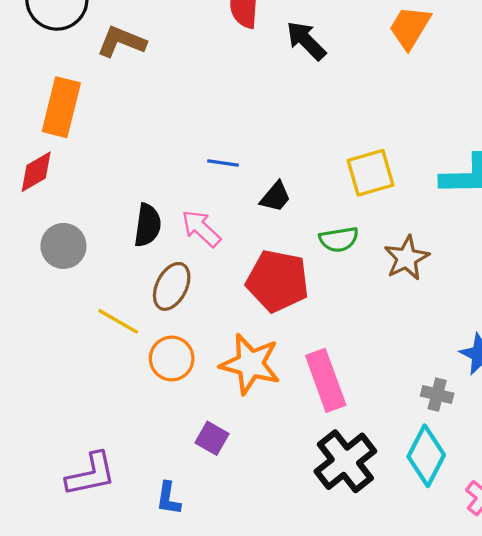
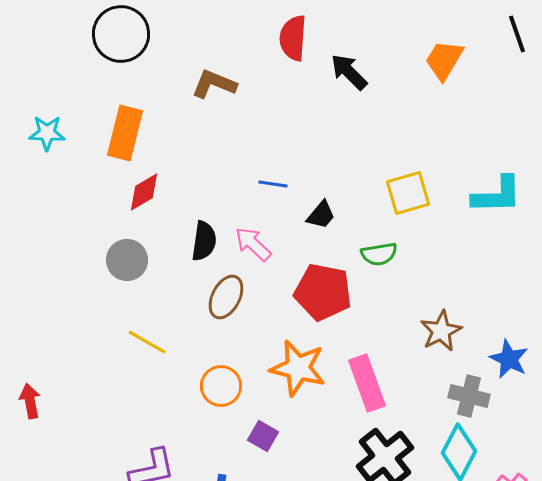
brown L-shape: (121, 42) -> (214, 84), moved
red diamond: (36, 172) -> (144, 192), moved
brown star: (407, 258) -> (441, 331), moved
yellow line: (118, 321) -> (147, 342), moved
orange circle: (172, 359) -> (221, 386), moved
gray cross: (437, 395) -> (469, 396), size x1.4

